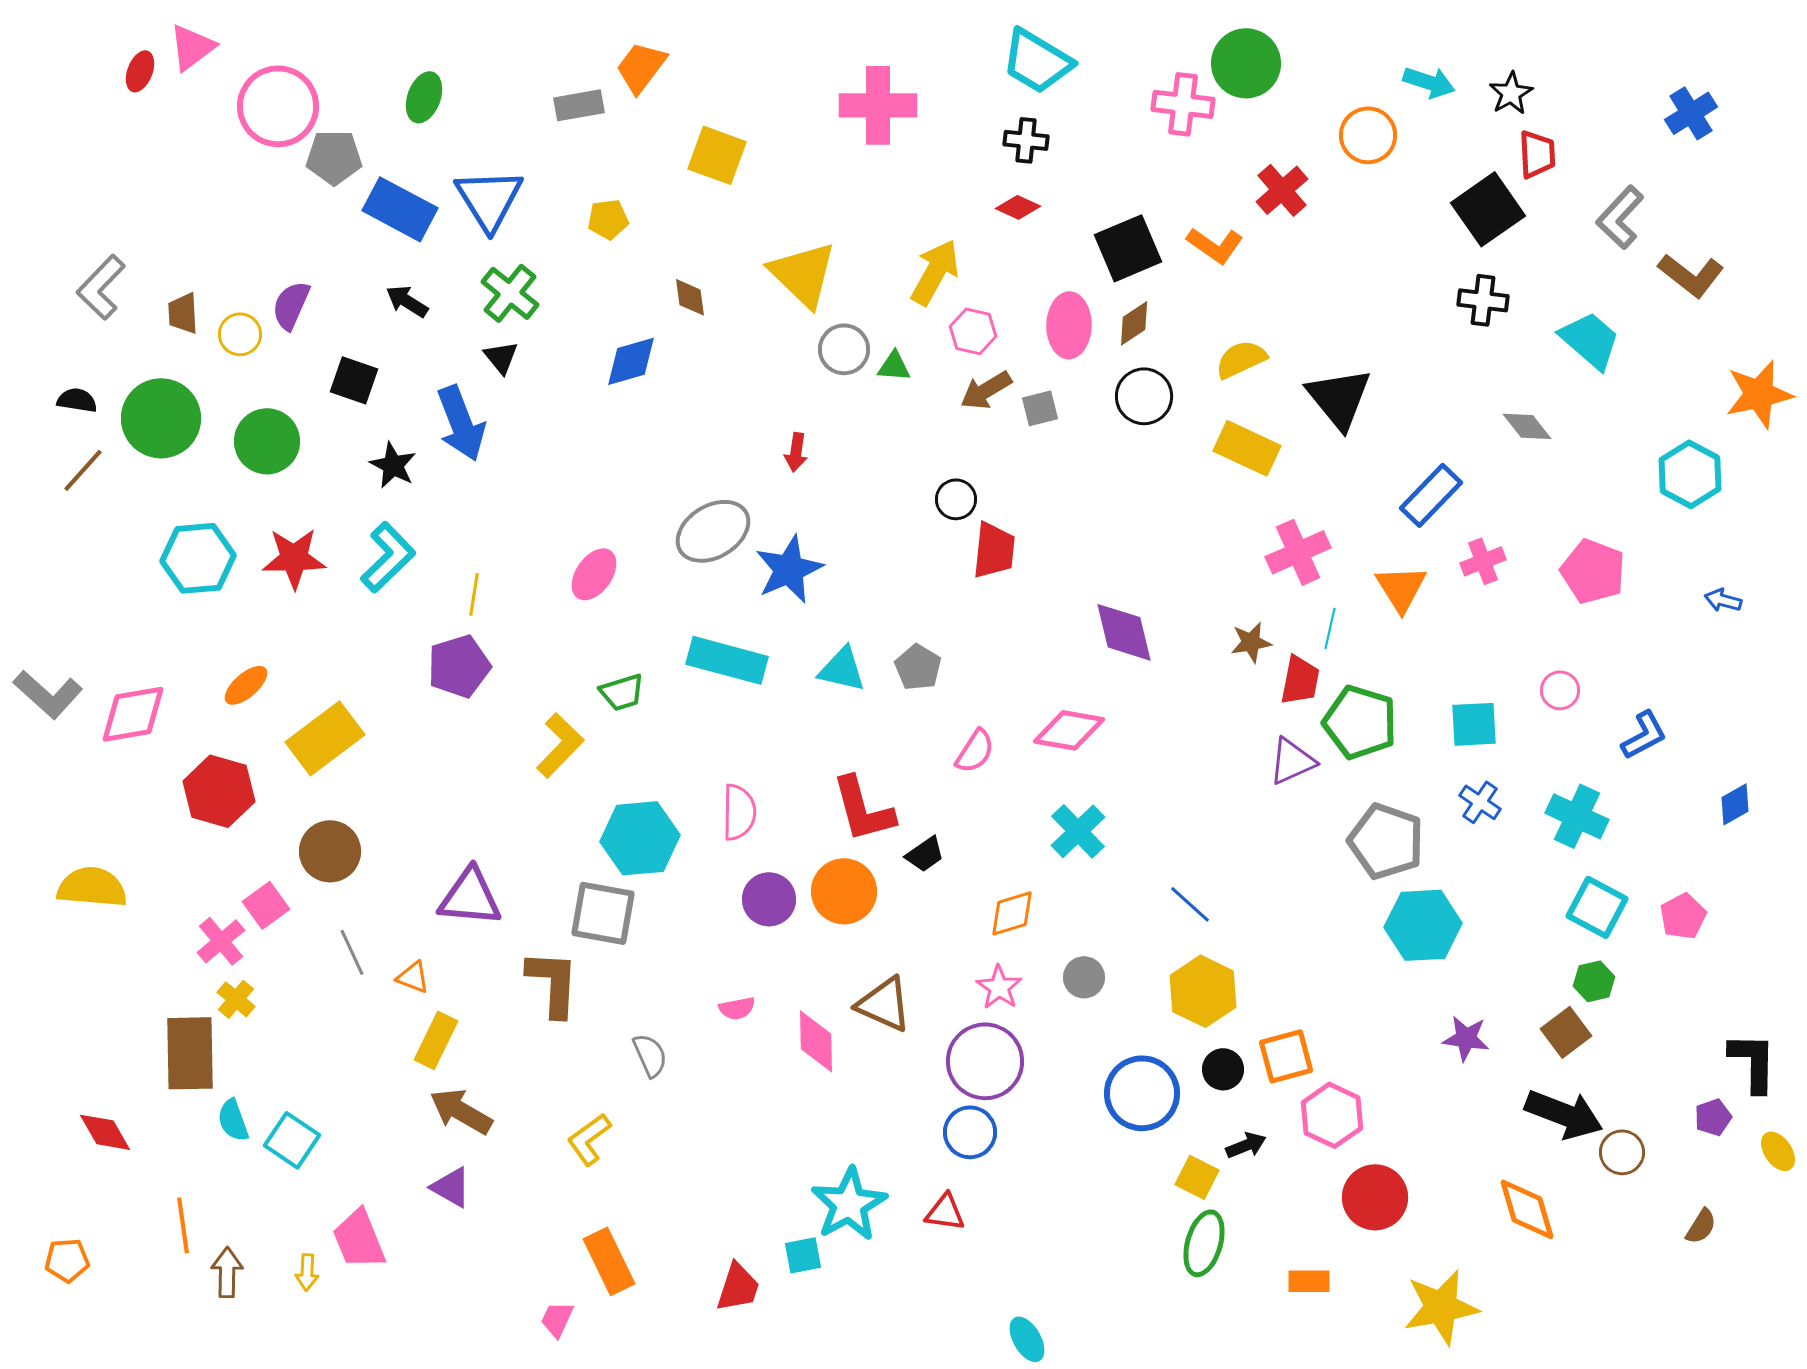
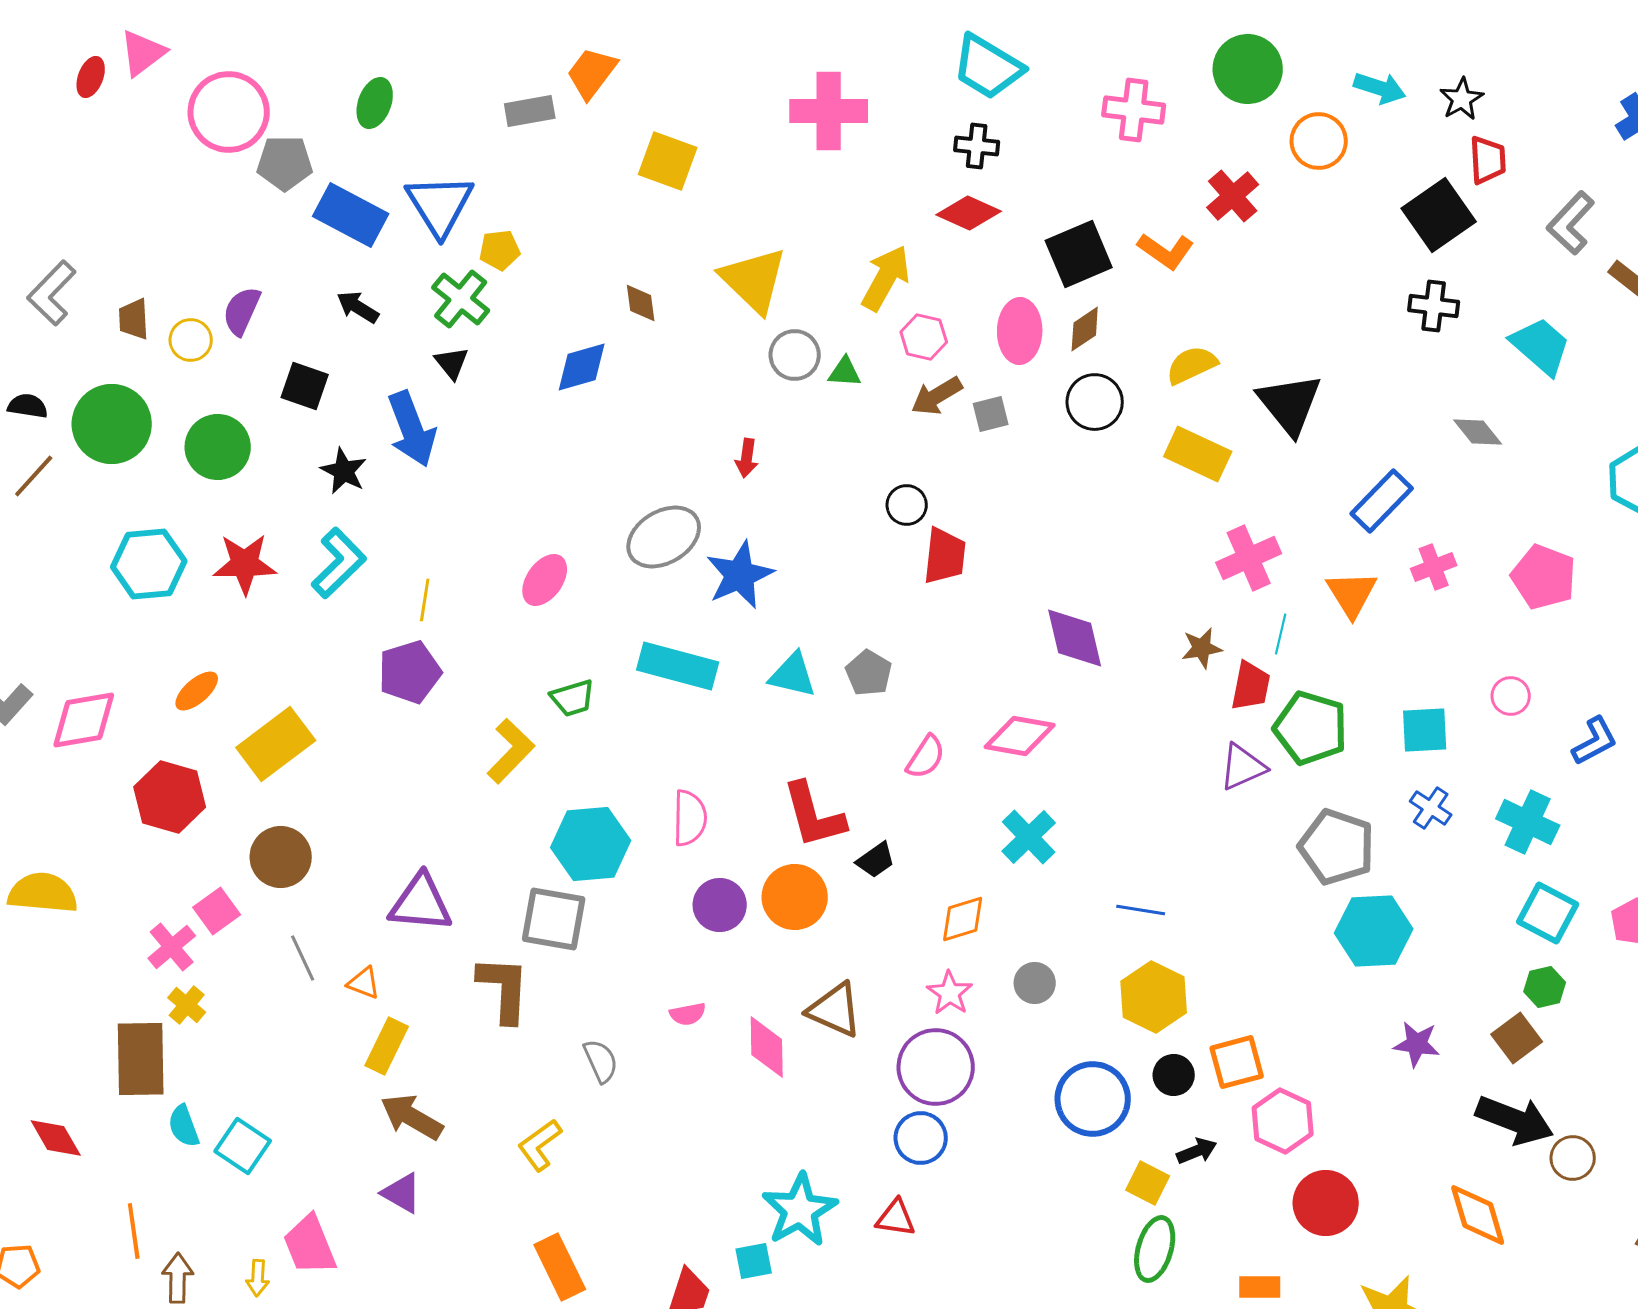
green circle: (1246, 63) -> (1248, 69), moved
red diamond: (1018, 207) -> (969, 213), size x1.4
yellow pentagon: (608, 219) -> (500, 250), moved
blue line: (1190, 904) -> (1141, 910), turned -33

